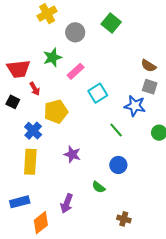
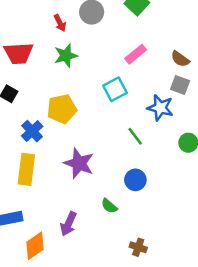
green star: (52, 58) -> (66, 56), moved
pink rectangle: (76, 71) -> (136, 54), moved
red arrow: (35, 89) -> (60, 23), moved
purple star: (72, 154) -> (79, 163), size x1.4

